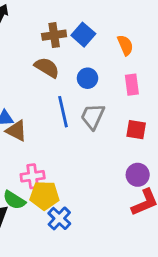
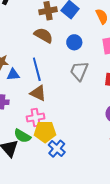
blue line: (63, 112) -> (37, 69), moved
brown triangle: (16, 131) -> (38, 93), moved

